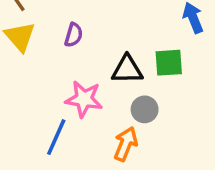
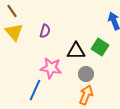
green square: (169, 63) -> (100, 47), turned 36
orange arrow: (126, 144) -> (86, 95), moved

